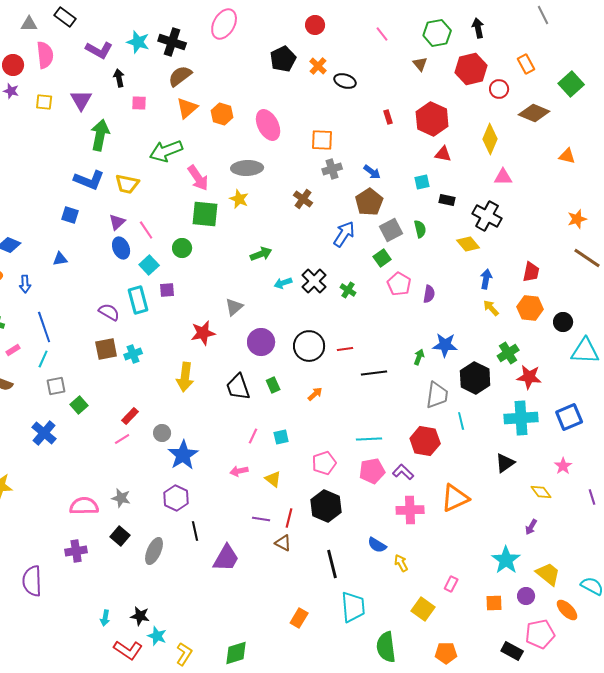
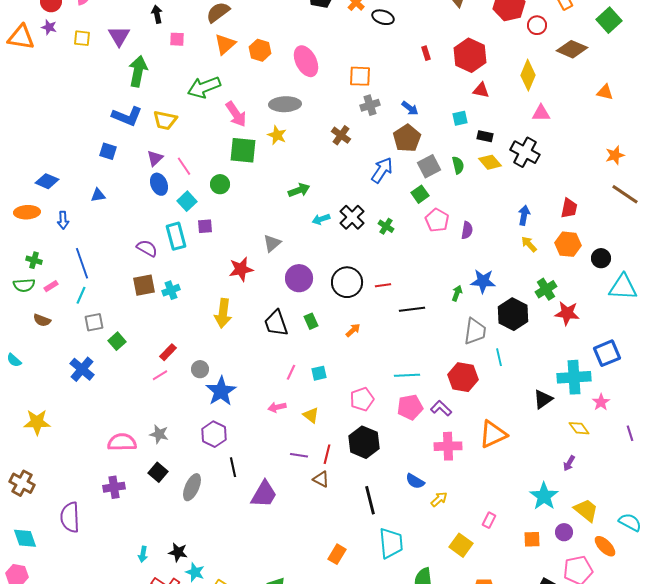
yellow diamond: (468, 244) -> (490, 162), moved
cyan cross: (521, 418) -> (574, 377), moved
yellow arrow: (401, 563) -> (439, 499), turned 78

